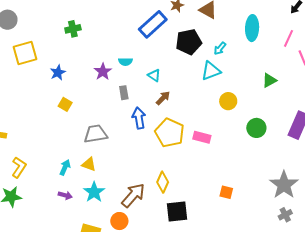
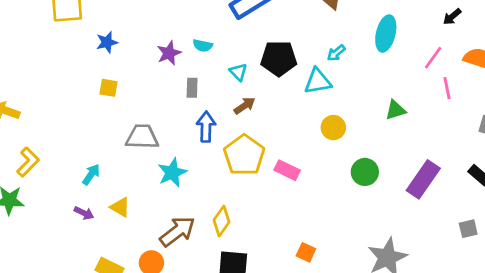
black pentagon: (189, 42) -> (279, 58), moved
yellow square: (65, 104) -> (108, 88), turned -32
yellow triangle: (89, 164) -> (120, 207), moved
cyan star: (94, 192) -> (172, 173), moved

